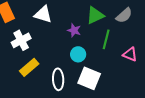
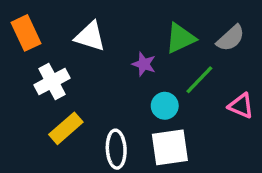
green line: (106, 39) -> (199, 80), turned 30
cyan circle: (78, 54) -> (165, 106), moved
white square: (89, 78) -> (170, 147), turned -30

